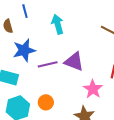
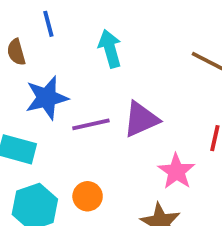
purple triangle: (74, 62) -> (141, 119), turned -45

